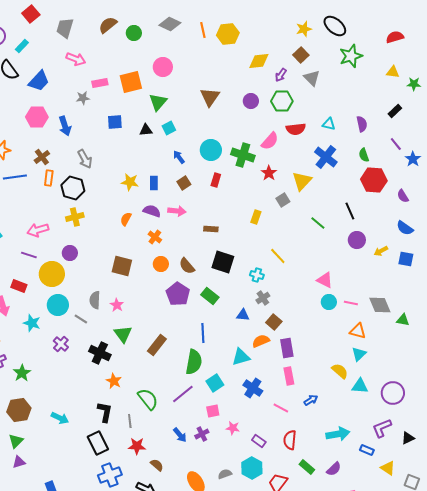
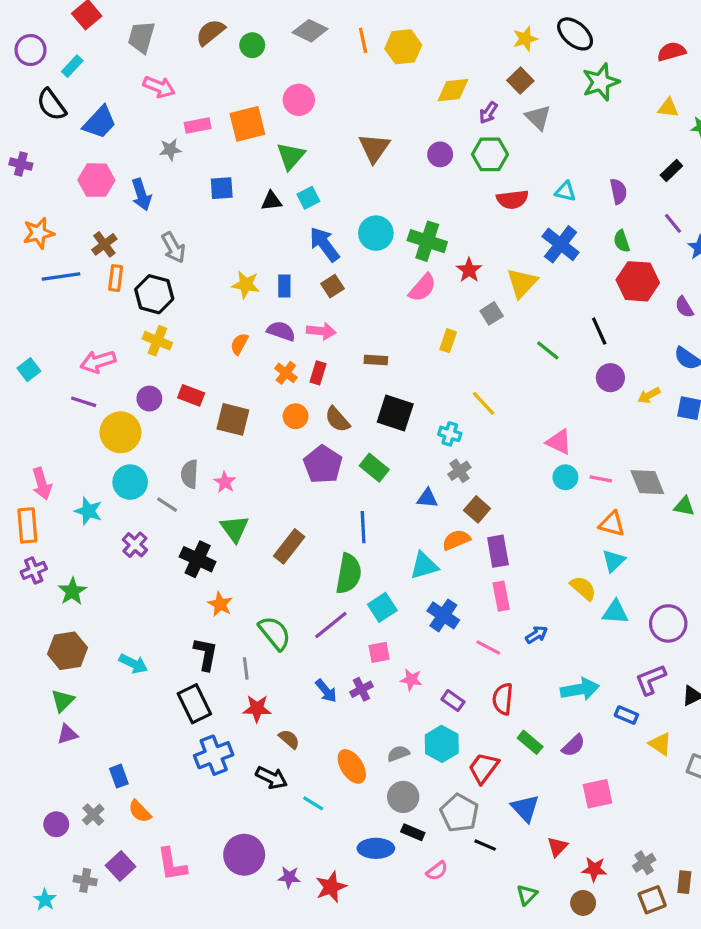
pink semicircle: (270, 141) -> (422, 288), moved
blue arrow: (179, 157) -> (324, 244), size x1.6
red rectangle: (216, 180) -> (318, 373), moved
yellow cross: (75, 217) -> (157, 341), turned 36
red rectangle: (19, 286) -> (191, 395), moved

